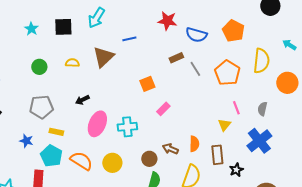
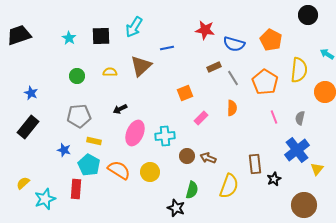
yellow triangle: (224, 125) -> (317, 169), moved
orange semicircle: (194, 144) -> (232, 108), moved
brown circle: (149, 159) -> (187, 156), moved

